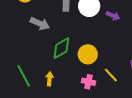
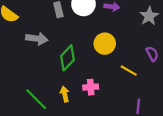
yellow circle: (88, 54) -> (105, 44), moved
pink cross: (89, 82) -> (91, 87), moved

